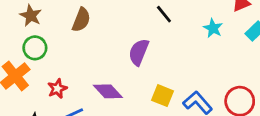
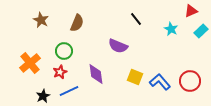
green circle: (35, 48) -> (64, 51), moved
purple semicircle: (139, 52) -> (118, 46), turned -90
purple diamond: (108, 91) -> (96, 74), turned 35

